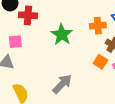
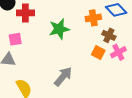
green star: (62, 34) -> (59, 29), turned 30

